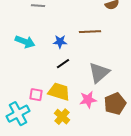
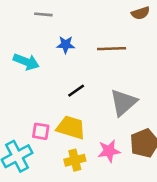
blue star: (60, 42) -> (66, 45), moved
pink star: (88, 100) -> (109, 151), moved
yellow cross: (62, 117) -> (75, 160), turned 35

